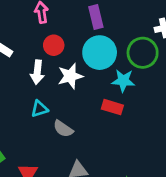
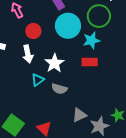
white star: (70, 76) -> (54, 63), moved

